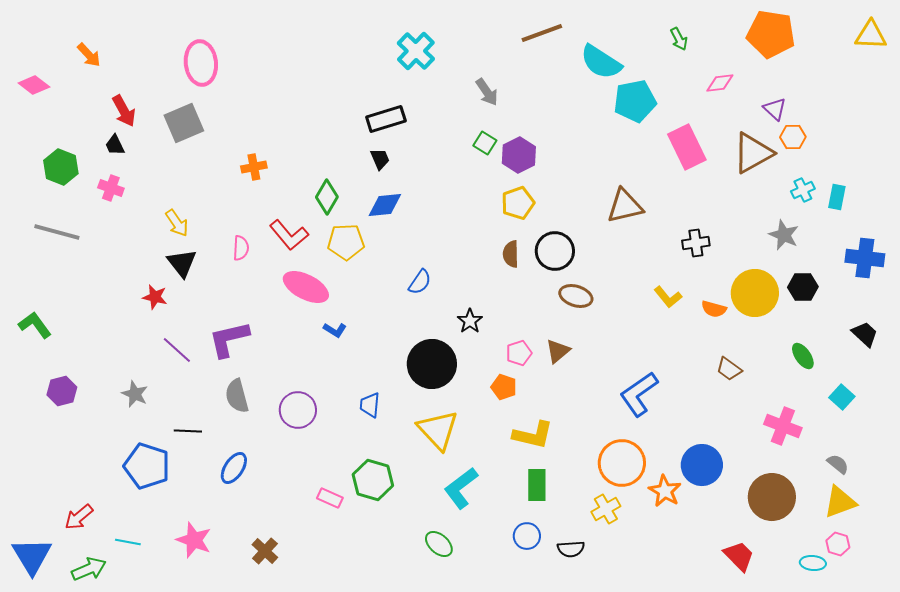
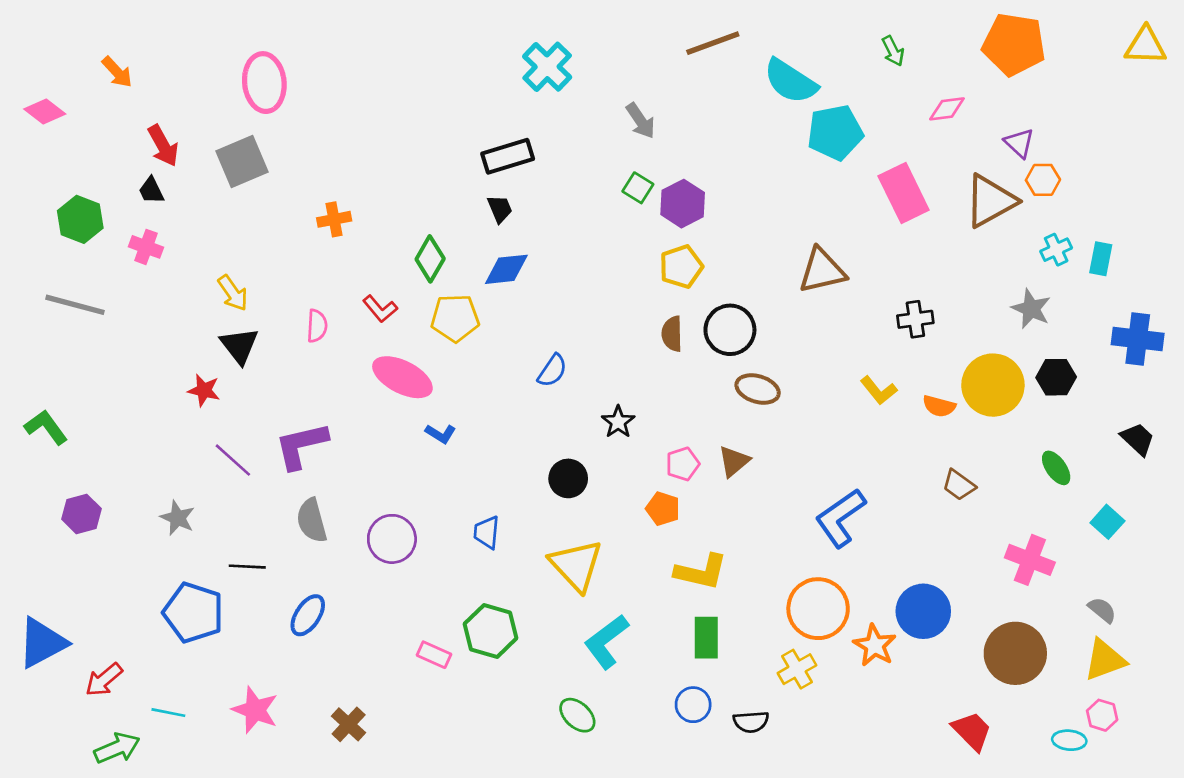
red L-shape: (289, 235) -> (380, 309), size x0.7
black circle: (432, 364) -> (568, 478), size x0.6
blue triangle: (32, 556) -> (42, 643), moved, turned 33

